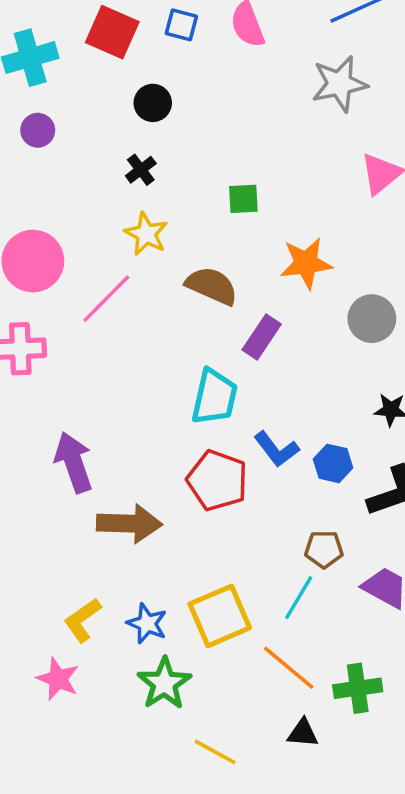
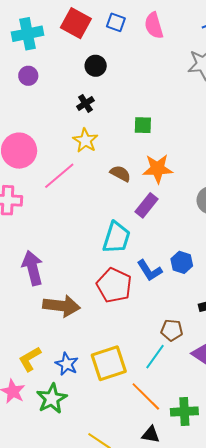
orange star: (306, 263) -> (158, 169), moved
brown semicircle: (212, 286) -> (120, 174), size x0.7
blue hexagon: (333, 463) -> (182, 262), moved
green star: (164, 683) -> (52, 399), moved

